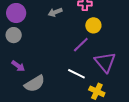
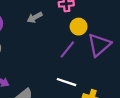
purple triangle: (105, 62) -> (99, 45), moved, turned 35

